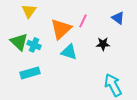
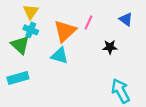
cyan cross: (34, 45) -> (31, 30), moved
cyan triangle: (69, 52) -> (60, 56), moved
cyan rectangle: (30, 73) -> (18, 78), moved

